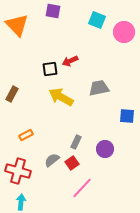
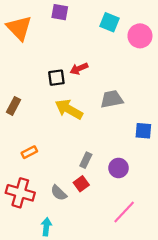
gray semicircle: (52, 160) -> (59, 193), moved, turned -98
pink line: (82, 188) -> (124, 212), moved
cyan arrow: (21, 202) -> (46, 227), moved

